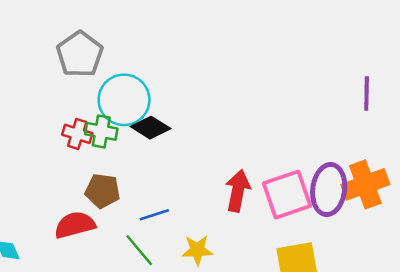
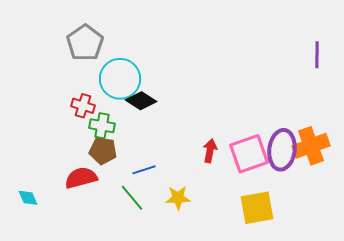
purple line: (367, 93) -> (317, 55), moved
green cross: (101, 131) -> (102, 126), moved
red arrow: (238, 191) -> (210, 151), size x0.7

